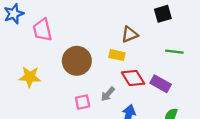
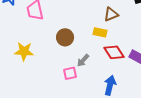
brown circle: (77, 61) -> (65, 37), size x0.7
gray arrow: (108, 94) -> (83, 60), moved

